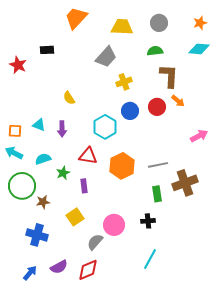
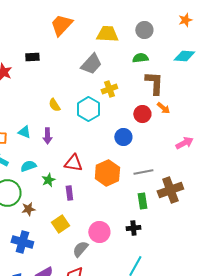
orange star: (200, 23) -> (185, 20), moved
blue circle: (130, 111) -> (123, 137), moved
cyan hexagon: (105, 127) -> (88, 109), moved

